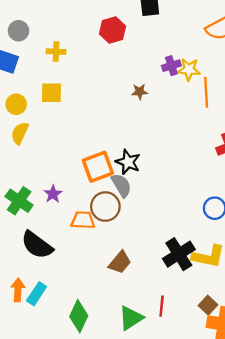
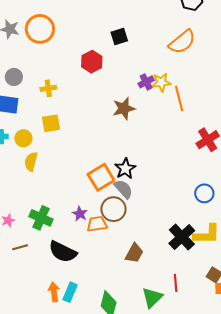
brown star: (140, 92) -> (124, 108), size x1.6
black star: (128, 162) -> (125, 169), turned 30
purple star: (53, 194) -> (80, 214), moved

